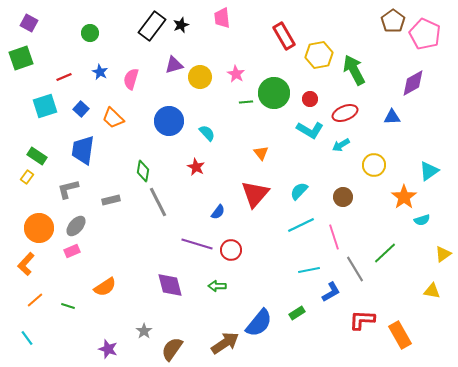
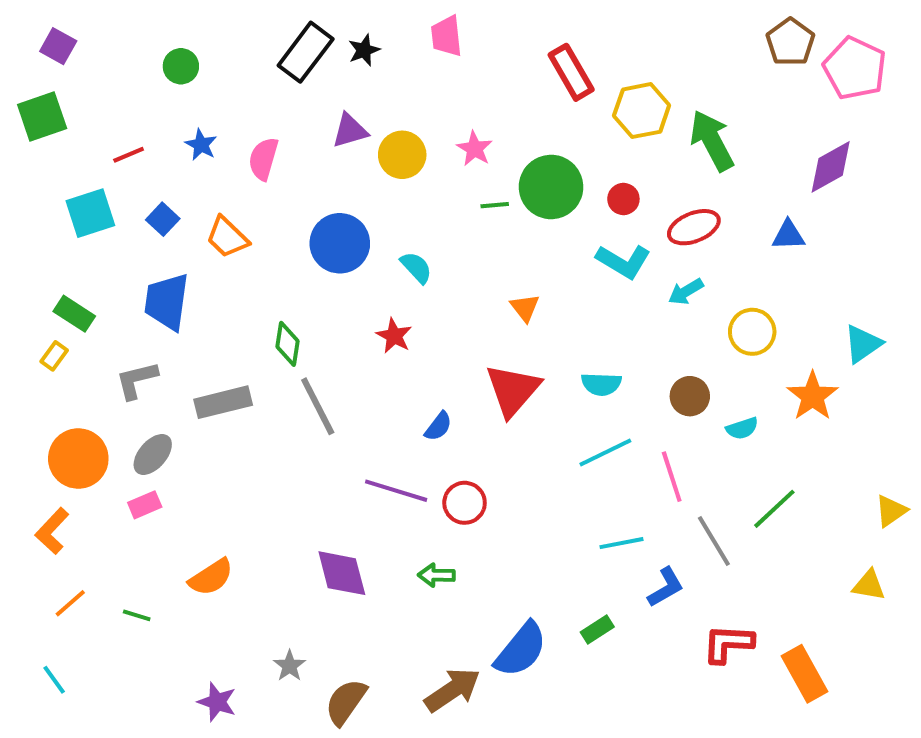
cyan semicircle: (299, 191) -> (601, 384), turned -132
gray rectangle: (111, 200) -> (223, 402), size x1.5
cyan semicircle: (422, 220) -> (742, 428), moved

